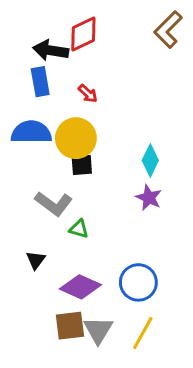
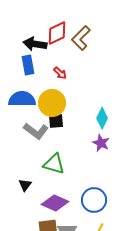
brown L-shape: (168, 30) -> (81, 38), moved
gray L-shape: (54, 204) -> (36, 131), moved
green triangle: (79, 229) -> (54, 164), size x1.6

